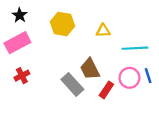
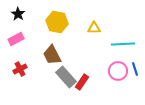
pink rectangle: (17, 43) -> (16, 39), size x0.7
brown trapezoid: (90, 69) -> (52, 55), moved
red rectangle: (106, 90) -> (82, 82), moved

